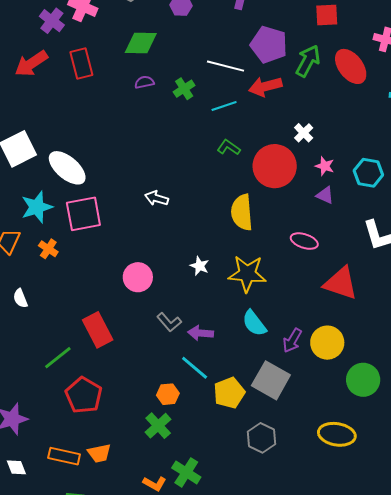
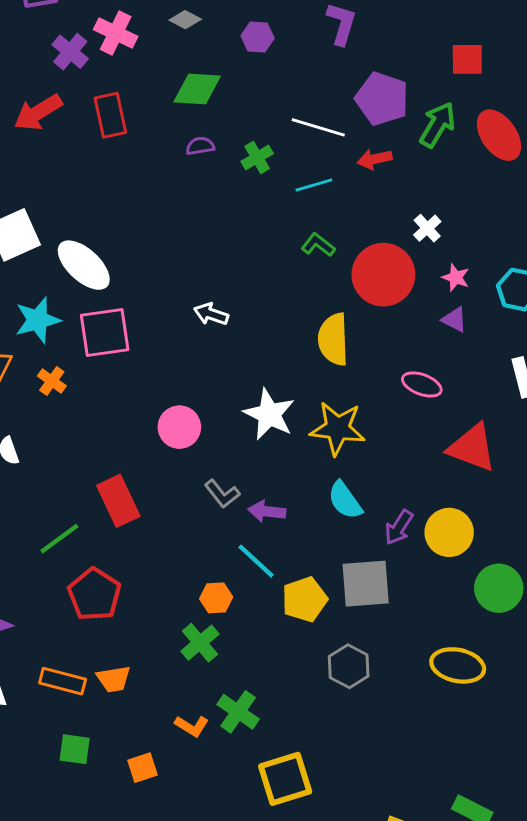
red arrow: (265, 86) -> (375, 159), size x0.7
white star: (200, 266) -> (269, 414), size x1.8
gray square: (271, 380) -> (366, 584), turned -36

